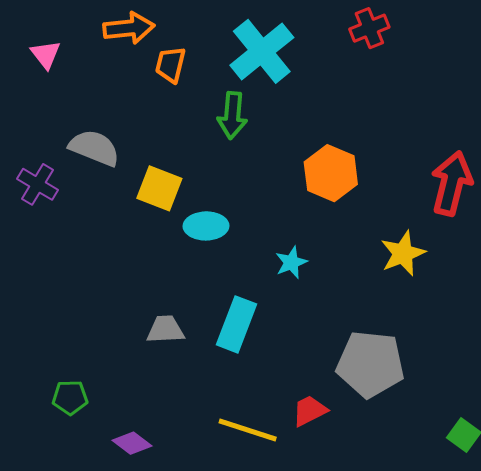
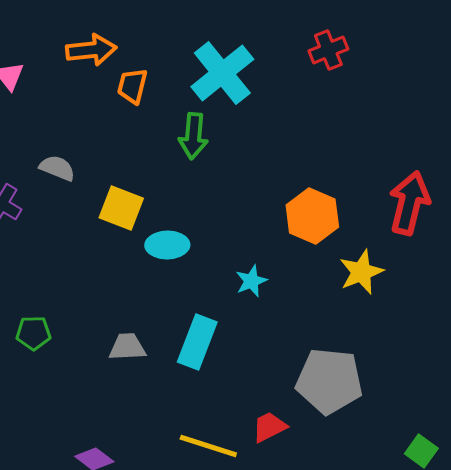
gray semicircle: (94, 148) -> (57, 168), size x0.7
orange hexagon: (331, 173) -> (312, 216), moved
green pentagon: (70, 397) -> (33, 333), moved

